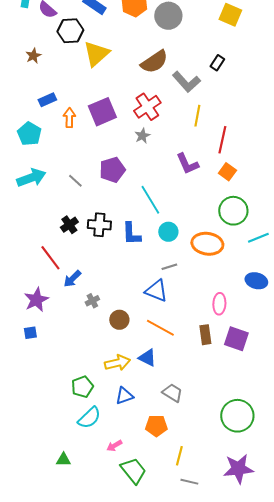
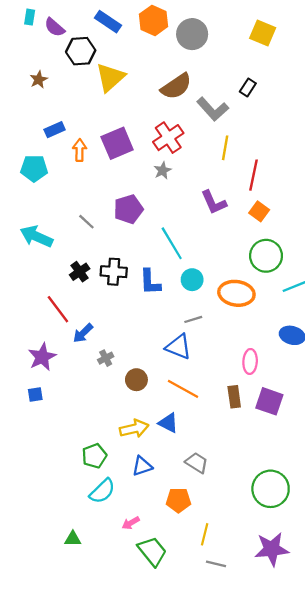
cyan pentagon: (29, 134) -> (34, 168), turned -30
cyan arrow: (31, 178) -> (36, 236), moved, turned -136

